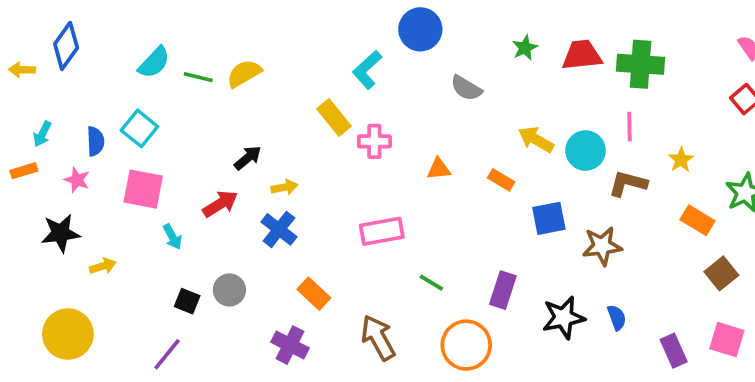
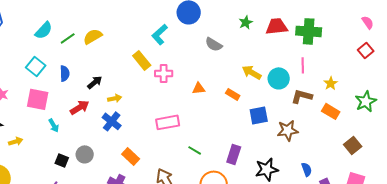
green line: (198, 77) -> (68, 38), turned -49
blue semicircle: (95, 141) -> (65, 73), moved
orange rectangle: (697, 220) -> (331, 111), moved
blue semicircle: (617, 318) -> (307, 169), moved

